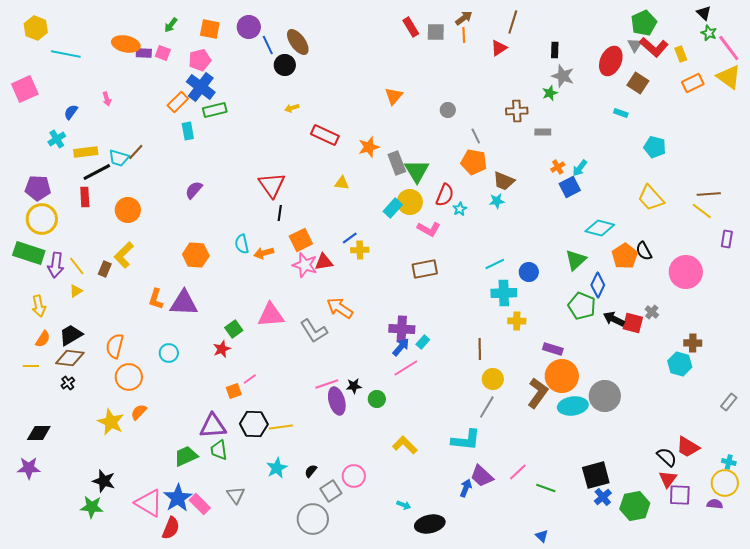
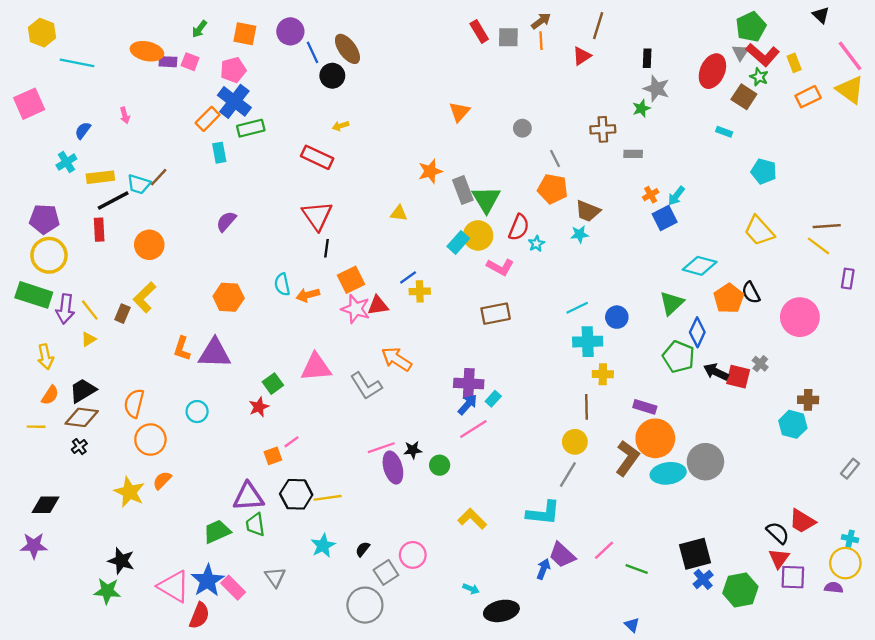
green star: (709, 33) -> (759, 77), moved
red rectangle: (325, 135) -> (317, 157), moved
brown line: (480, 349) -> (587, 407), moved

